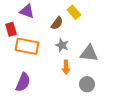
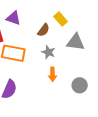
gray triangle: (89, 53) -> (76, 42), moved
gray circle: (87, 84) -> (80, 85), moved

